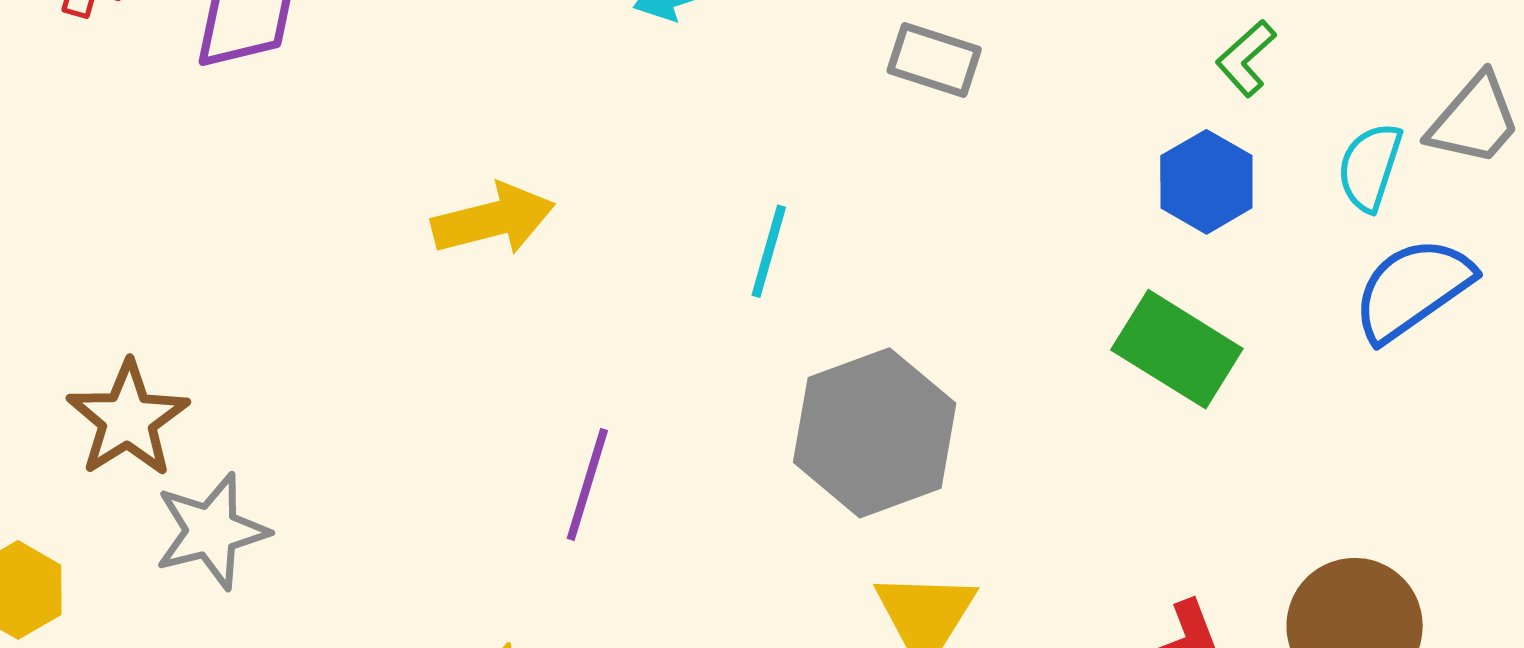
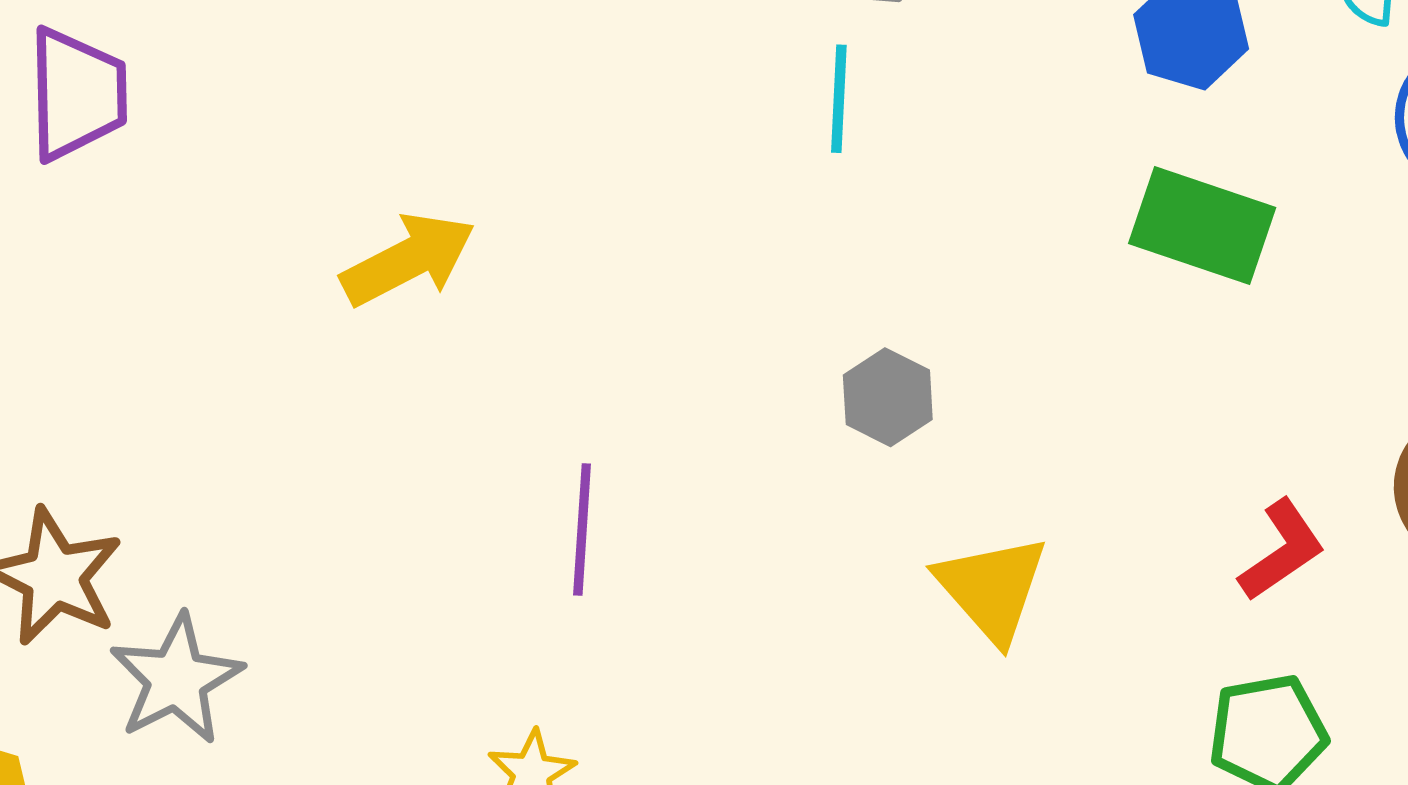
cyan line: (769, 251) -> (839, 99), moved
gray hexagon: (875, 433) -> (888, 397), size x0.5

